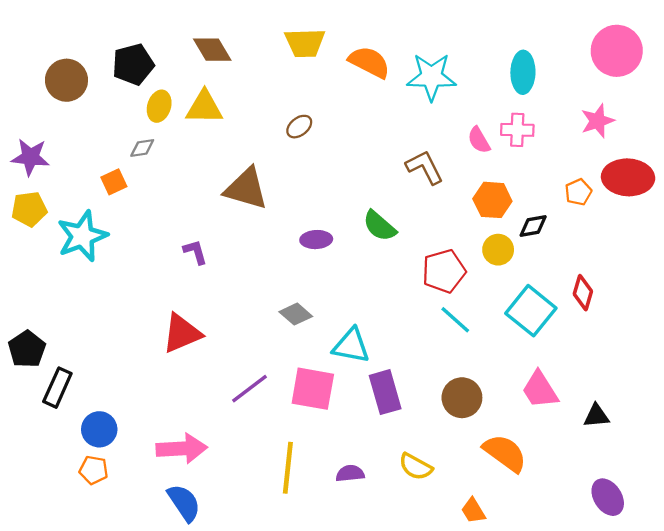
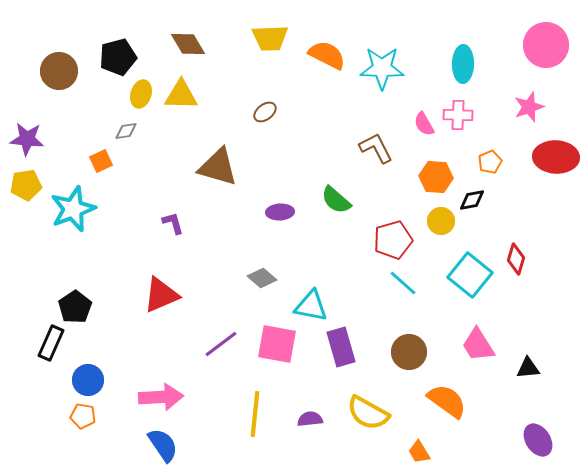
orange pentagon: (578, 192) -> (490, 162), moved
black pentagon: (27, 349) -> (75, 307), moved
yellow semicircle: (416, 467) -> (368, 413), size x1.4

